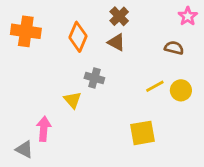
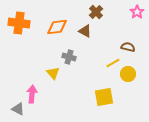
brown cross: (119, 16) -> (96, 12), moved
orange diamond: (78, 37) -> (57, 27), turned 60
brown semicircle: (174, 48) -> (128, 47), moved
yellow circle: (181, 90) -> (128, 74), moved

